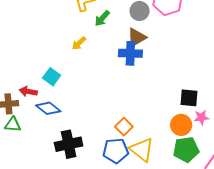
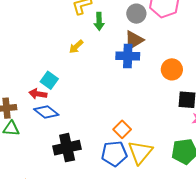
green arrow: (102, 18) -> (99, 21), turned -42
red arrow: (28, 92) -> (38, 94), moved
orange circle: (181, 125) -> (172, 69), moved
yellow triangle: (142, 150) -> (140, 152), turned 32

